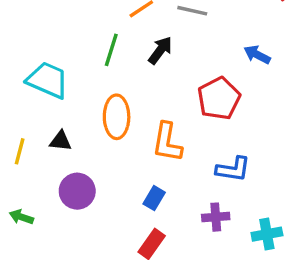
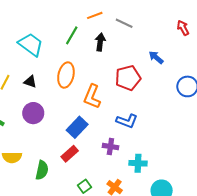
black arrow: (160, 50) -> (100, 42), turned -42
blue rectangle: (154, 198) -> (77, 127), size x1.5

